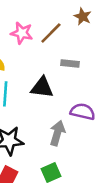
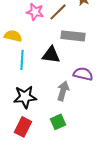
gray rectangle: (70, 63) -> (73, 36), size x1.6

